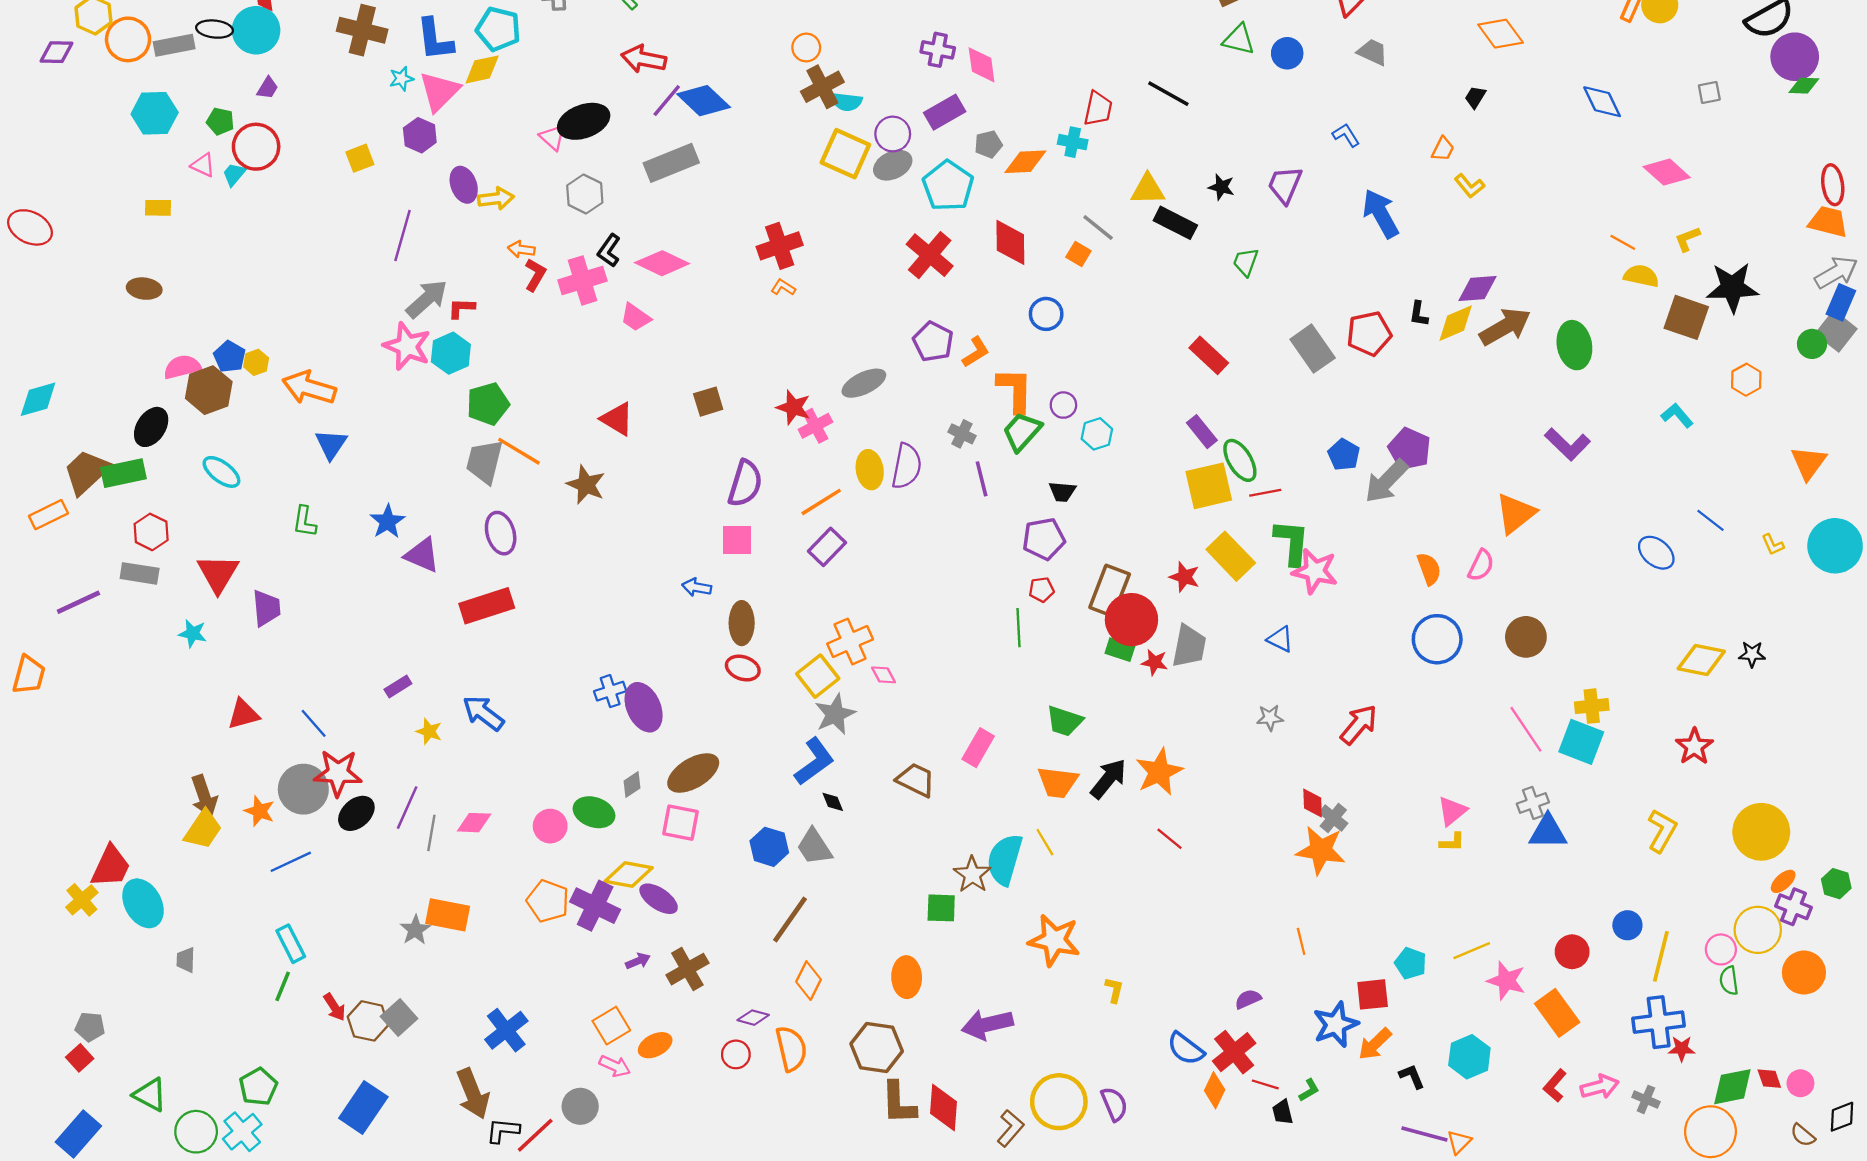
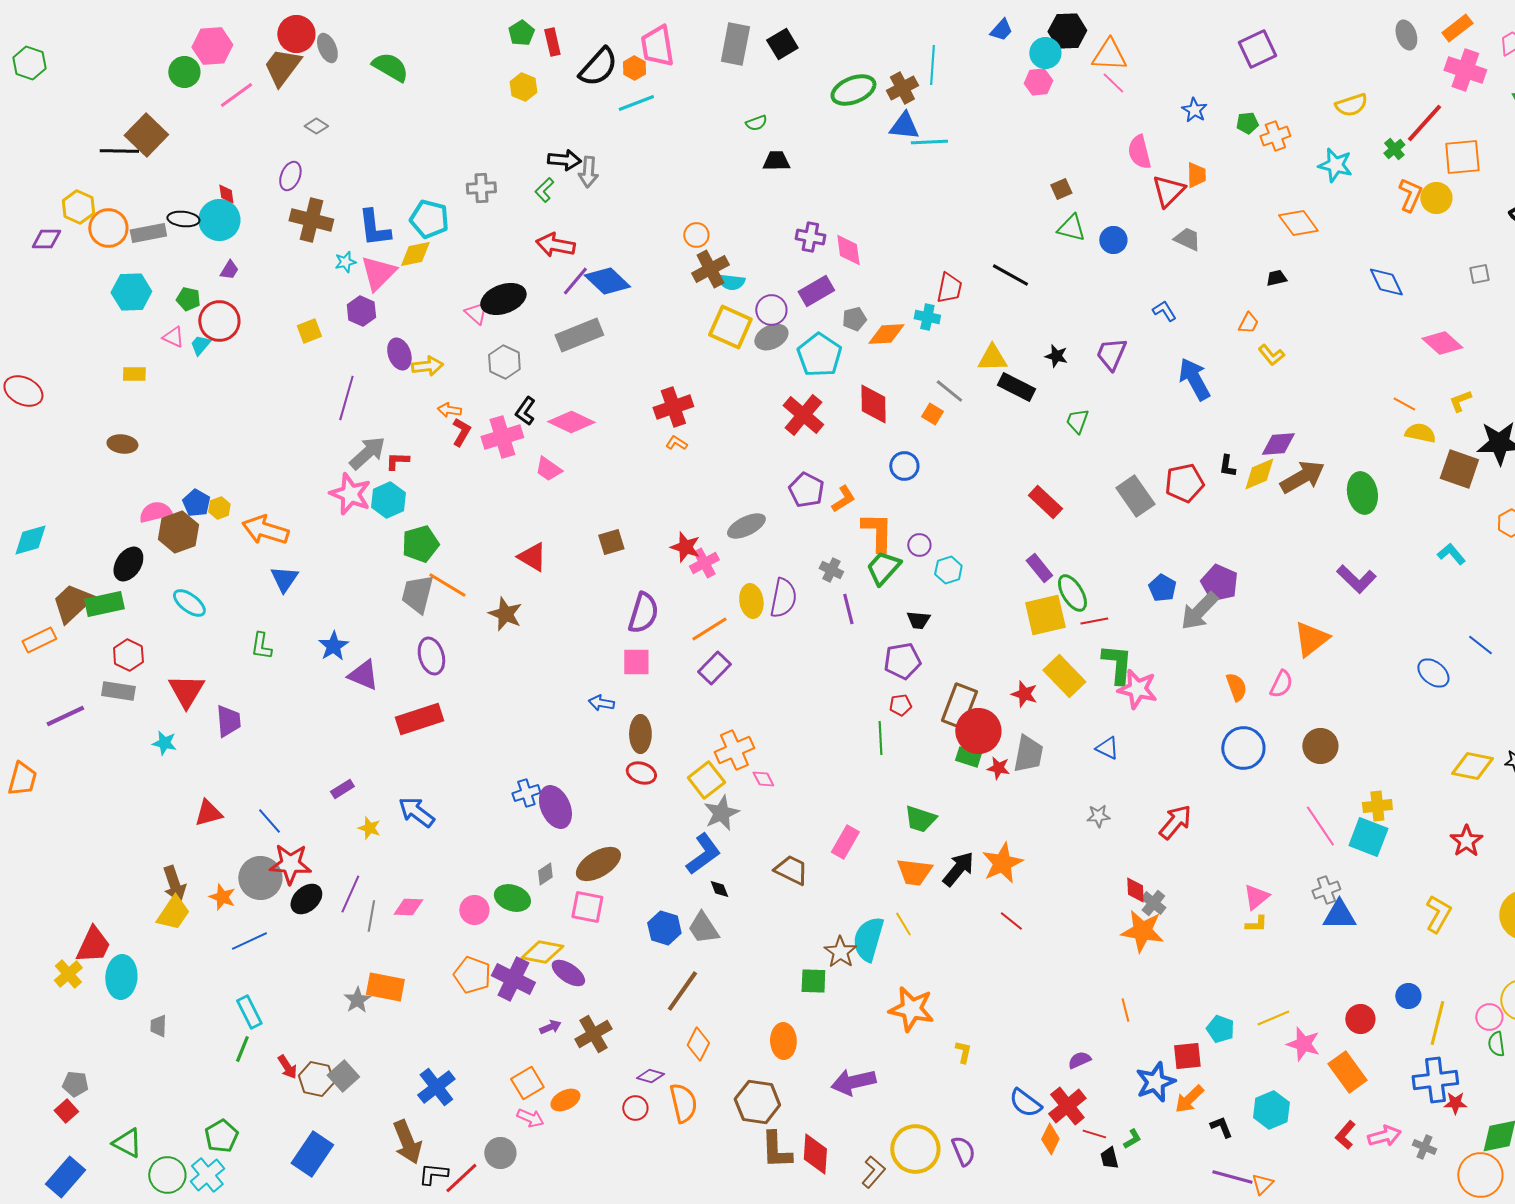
black trapezoid: (1475, 97) -> (1276, 278), turned 45
cyan ellipse: (143, 903) -> (121, 977), turned 33

